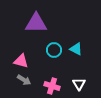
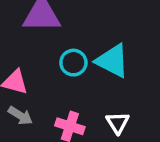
cyan triangle: (76, 49) -> (112, 61), size x1.5

